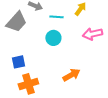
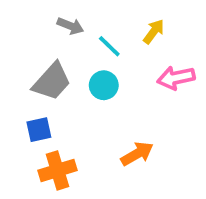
cyan line: (56, 17) -> (109, 46), turned 40
gray trapezoid: (16, 22) -> (52, 82), moved

